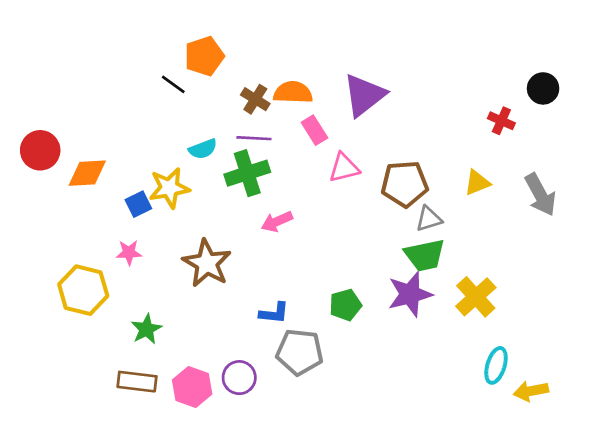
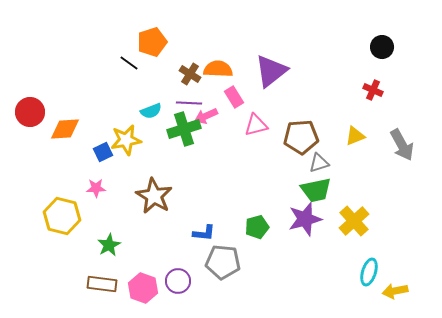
black circle: (543, 88) -> (382, 47), moved
pink arrow: (277, 222) -> (206, 116), moved

